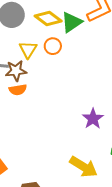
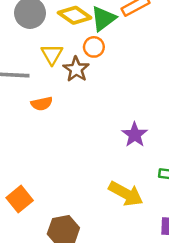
orange circle: (53, 46) -> (94, 47), moved
brown star: (16, 71) -> (76, 69), moved, turned -30

